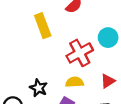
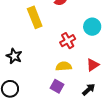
red cross: (80, 53) -> (68, 41), size x0.7
black star: (38, 88) -> (14, 56), moved

